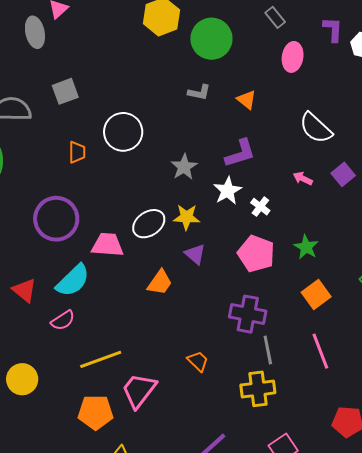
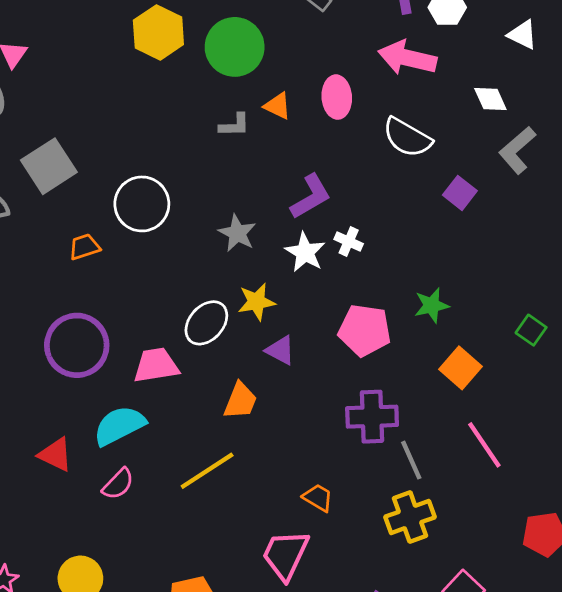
pink ellipse: (293, 57) -> (337, 97), moved
gray square: (65, 91) -> (49, 166), size x1.4
orange triangle: (247, 100) -> (278, 106), moved
orange trapezoid: (77, 152) -> (84, 247), turned -95
pink arrow: (303, 178) -> (407, 58), moved, size x2.0
white cross: (260, 207) -> (349, 241), moved
green star: (306, 247) -> (432, 305), turned -30
cyan semicircle: (73, 280) -> (119, 426), turned -150
yellow line: (101, 359) -> (207, 471), moved
pink trapezoid: (139, 390) -> (285, 555), moved

